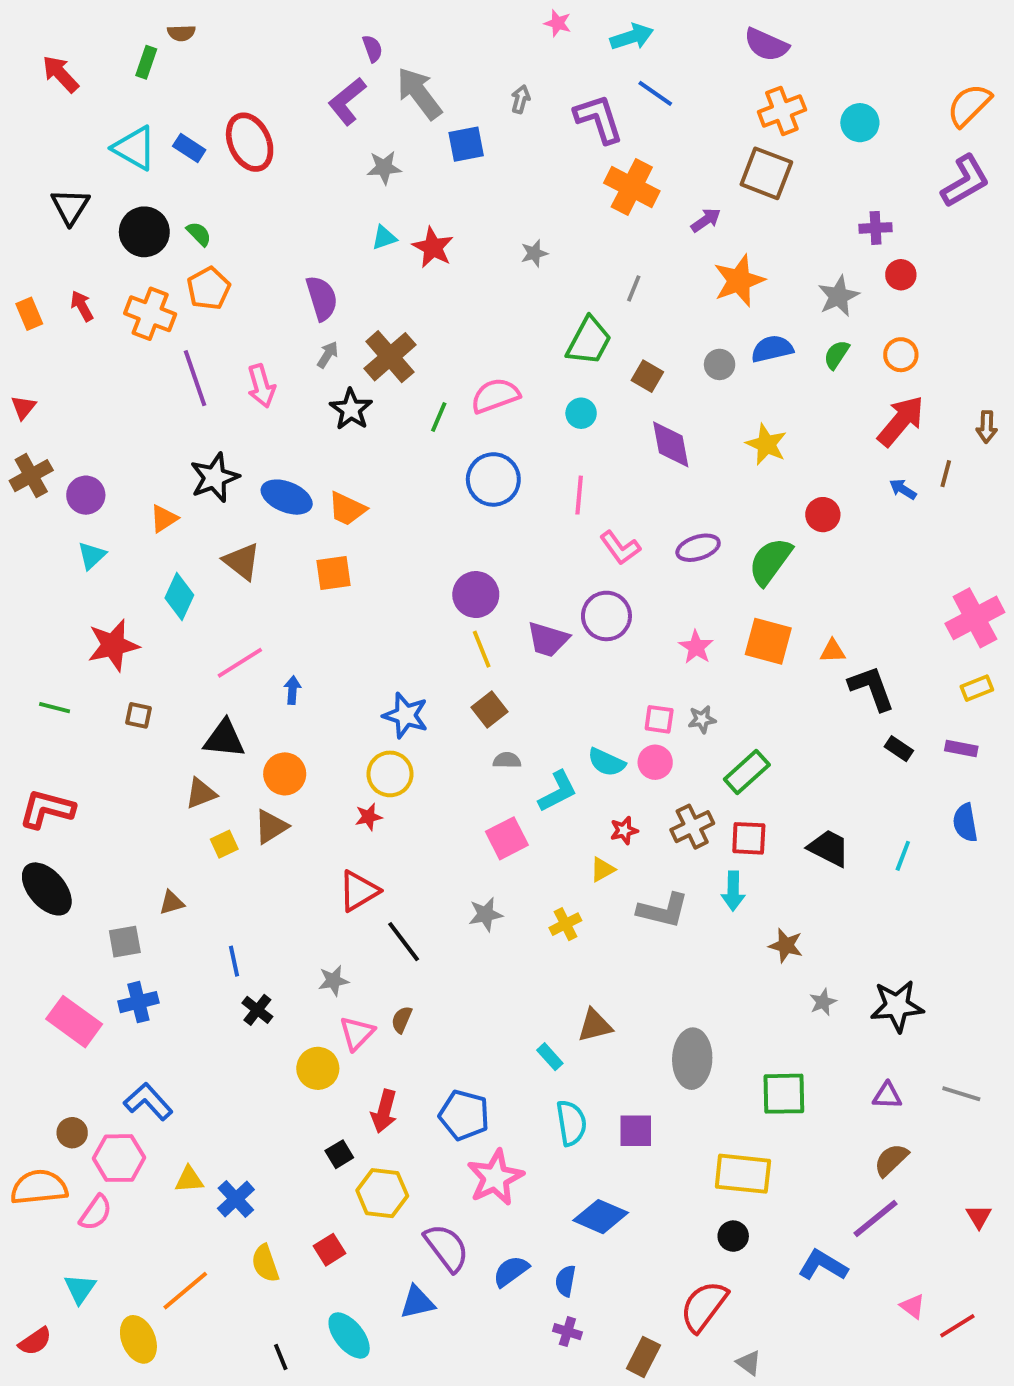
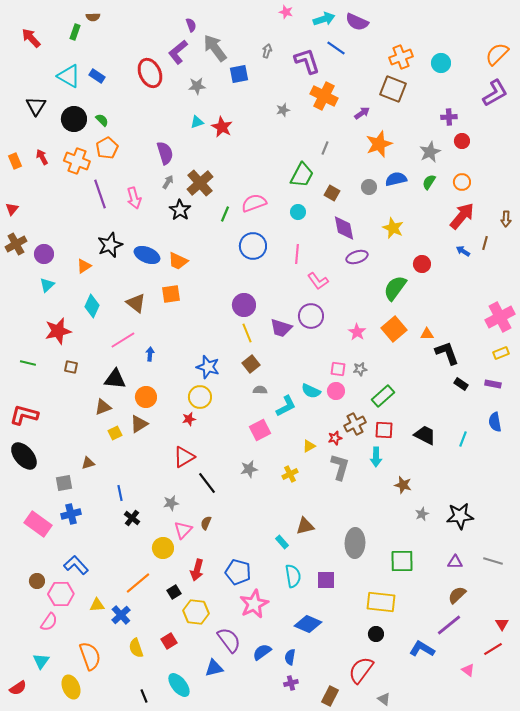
purple semicircle: (766, 45) -> (357, 22), moved
red ellipse: (250, 142) -> (150, 73), moved
gray star: (534, 253) -> (283, 110), moved
purple ellipse: (698, 548) -> (357, 257), moved
brown triangle: (242, 561) -> (136, 303), moved
orange square: (768, 641) -> (394, 329), turned 35
red star: (624, 830) -> (335, 438), moved
gray L-shape: (663, 910) -> (340, 467), turned -88
orange semicircle: (39, 1187) -> (90, 656), moved, turned 76
orange line: (185, 1291) -> (138, 583), moved
red line: (957, 1326) -> (493, 649), moved
purple cross: (567, 1332) -> (291, 683), turned -32

